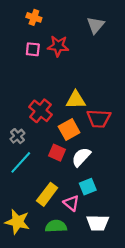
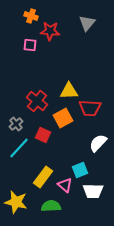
red star: (58, 46) -> (50, 31), moved
red square: (57, 153) -> (43, 135), moved
white semicircle: (81, 157) -> (98, 143), moved
white trapezoid: (98, 223) -> (93, 191), moved

